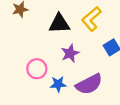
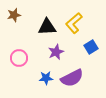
pink circle: (37, 69) -> (19, 58), moved

